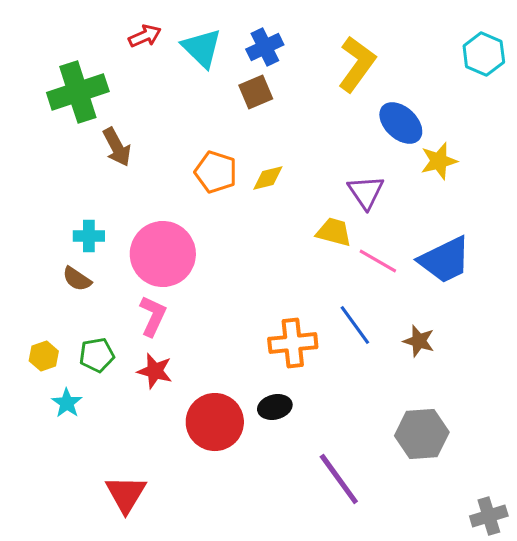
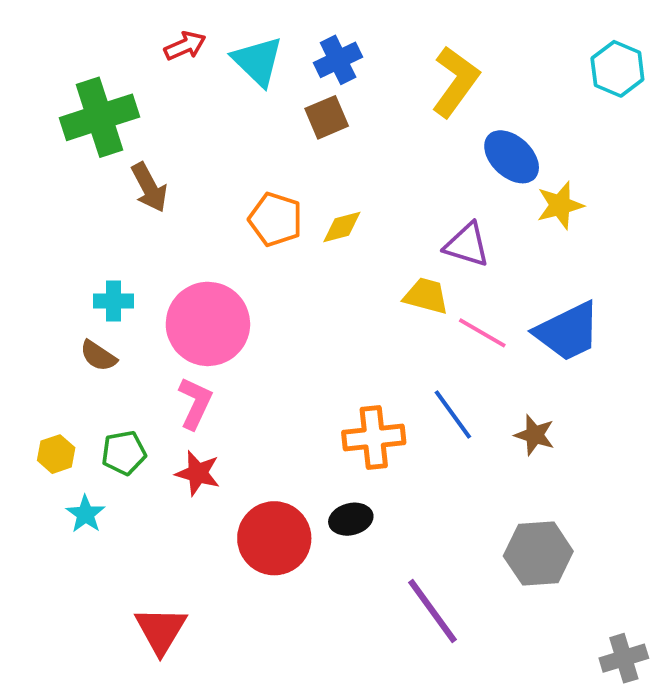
purple triangle: (366, 192) -> (467, 245), turned -39

